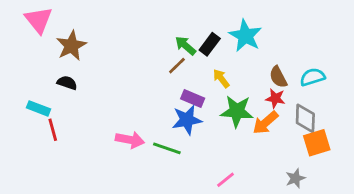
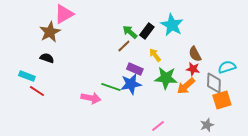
pink triangle: (39, 20) -> (64, 14), moved, turned 40
cyan semicircle: (312, 77) -> (227, 67), moved
red line: (53, 130) -> (37, 91), turned -42
green line: (167, 148) -> (111, 87), moved

